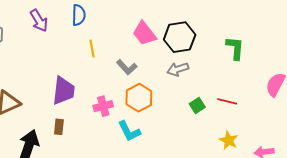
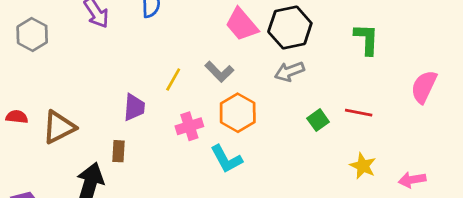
yellow line: (92, 49) -> (173, 79), moved, turned 42
purple trapezoid: (64, 91) -> (134, 107), size x0.7
brown rectangle: (59, 127) -> (119, 151), moved

